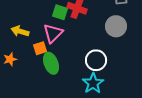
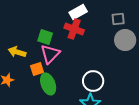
green square: (60, 12) -> (45, 37), moved
gray circle: (116, 26) -> (125, 40), moved

